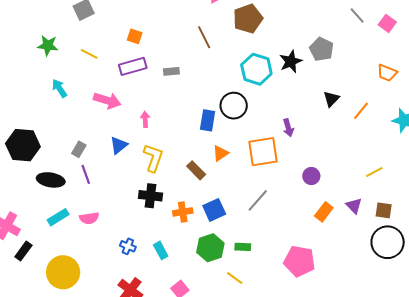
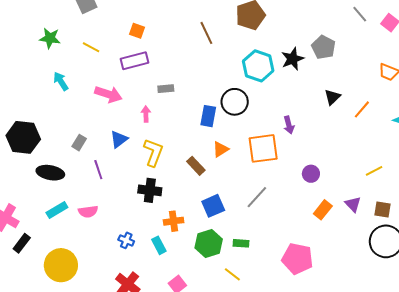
gray rectangle: (171, 71) -> (166, 89), moved
purple line: (86, 174) -> (98, 170), moved
orange cross: (183, 212) -> (174, 221), moved

